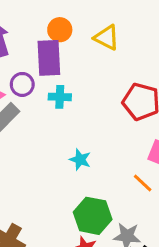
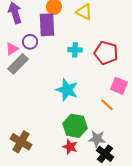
cyan cross: (60, 97) -> (75, 50), moved
cyan star: (80, 160) -> (67, 90), size x1.6

